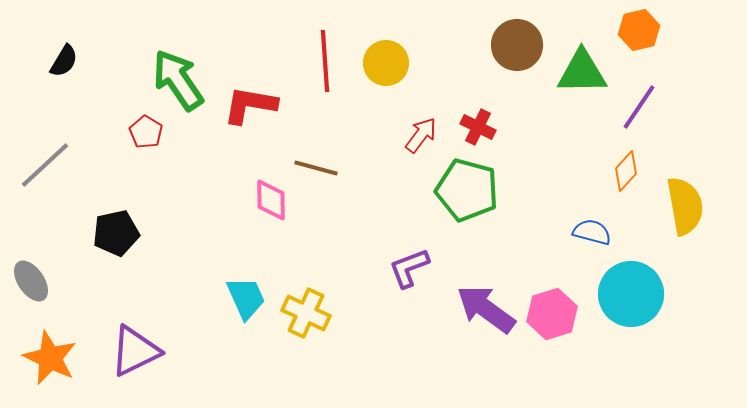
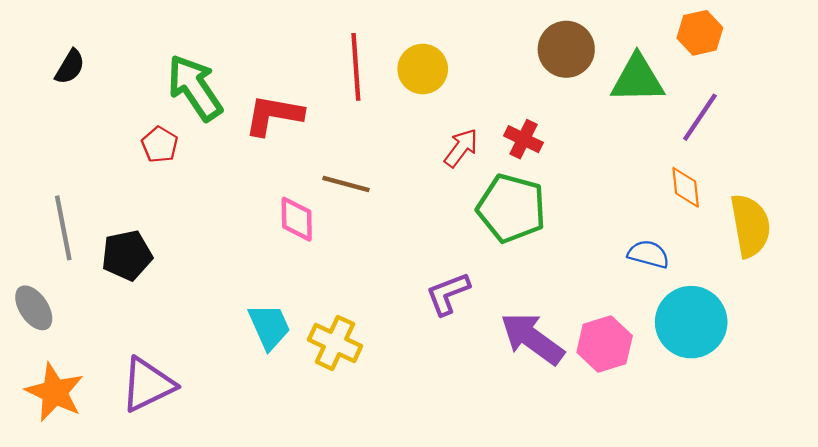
gray line: (45, 165) -> (63, 228), moved, turned -58
orange diamond: (626, 171) -> (686, 187), turned -48

